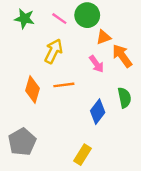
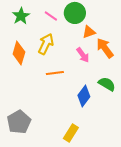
green star: (24, 19) -> (21, 16), turned 30
orange diamond: (33, 90) -> (19, 53), moved
green semicircle: (124, 98) -> (107, 84), turned -48

